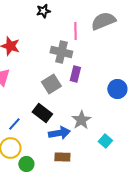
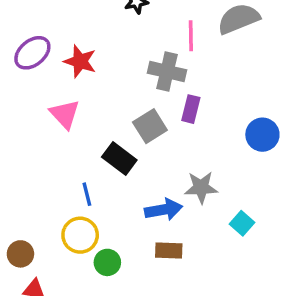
black rectangle: (42, 113) -> (119, 158), moved
gray star: (81, 120) -> (201, 187), turned 30
blue line: (14, 124) -> (87, 194), turned -56

